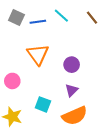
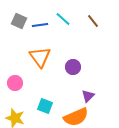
purple triangle: (72, 90) -> (88, 96), moved

